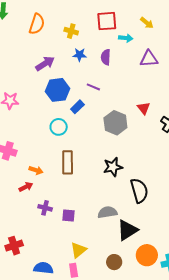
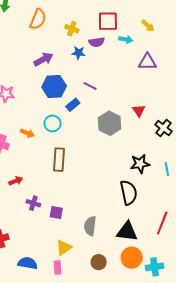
purple semicircle: (106, 57) -> (97, 42), moved, turned -105
black star: (113, 167) -> (140, 164), moved
orange arrow: (36, 170) -> (27, 133), moved
gray semicircle: (107, 212) -> (90, 226), moved, turned -78
black triangle: (127, 230) -> (127, 232), moved, turned 35

